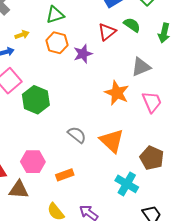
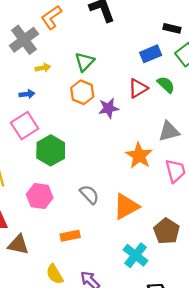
green triangle: (55, 15) -> (85, 62), turned -36
yellow arrow: (22, 35) -> (43, 68), moved
orange triangle: (112, 141) -> (126, 207), turned 40
pink hexagon: (33, 162) -> (40, 196), moved

